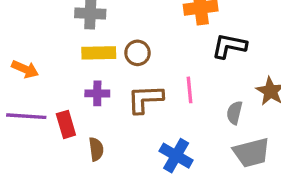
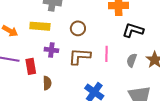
yellow rectangle: (99, 53) -> (40, 26), moved
gray semicircle: (235, 113) -> (132, 60), moved

